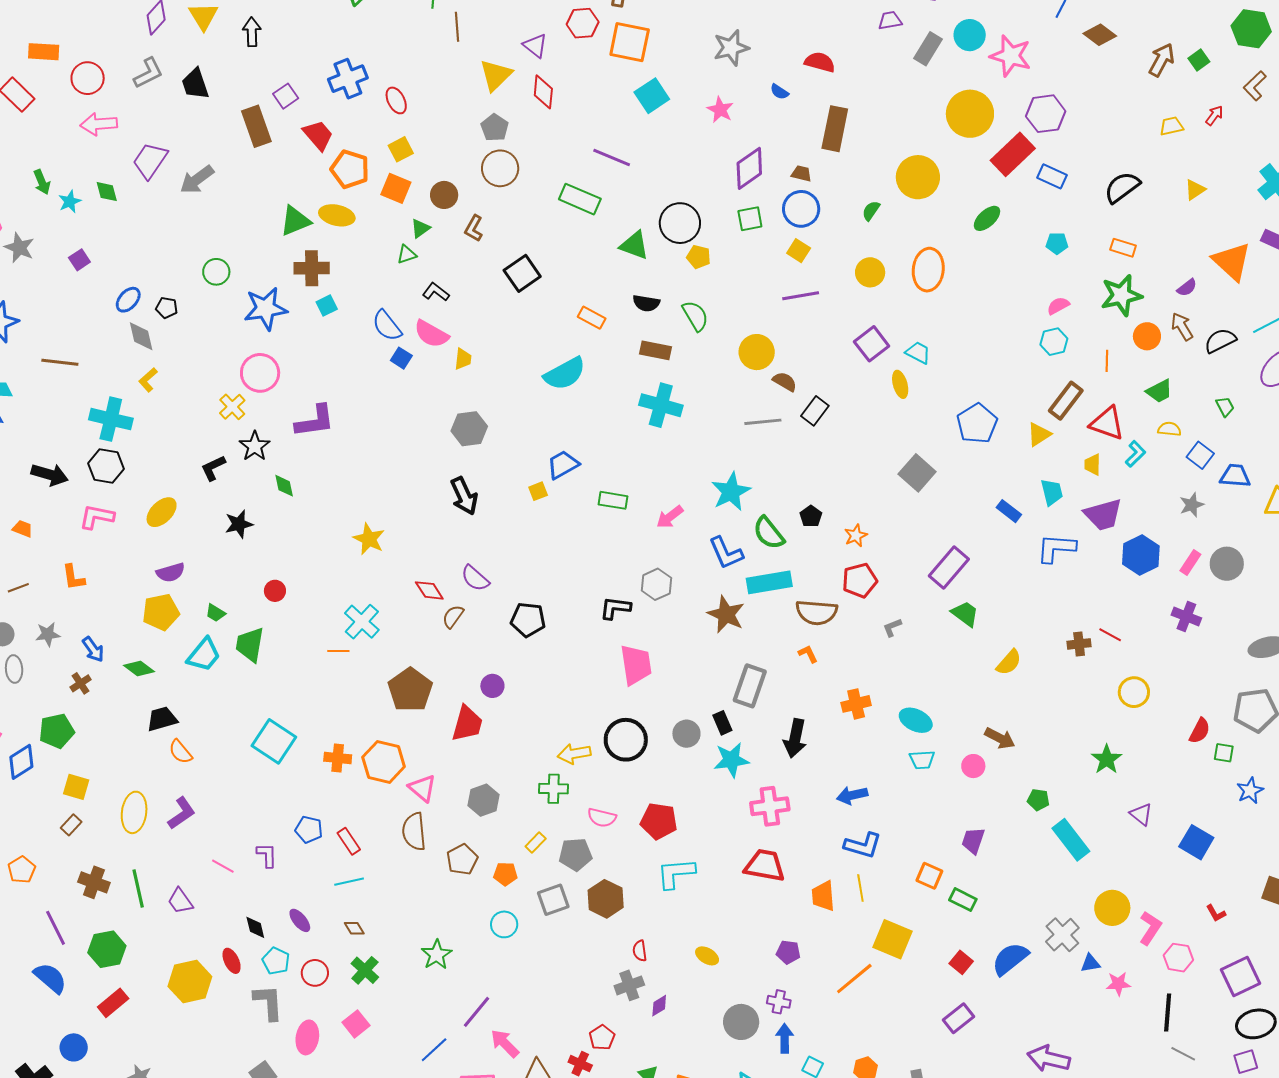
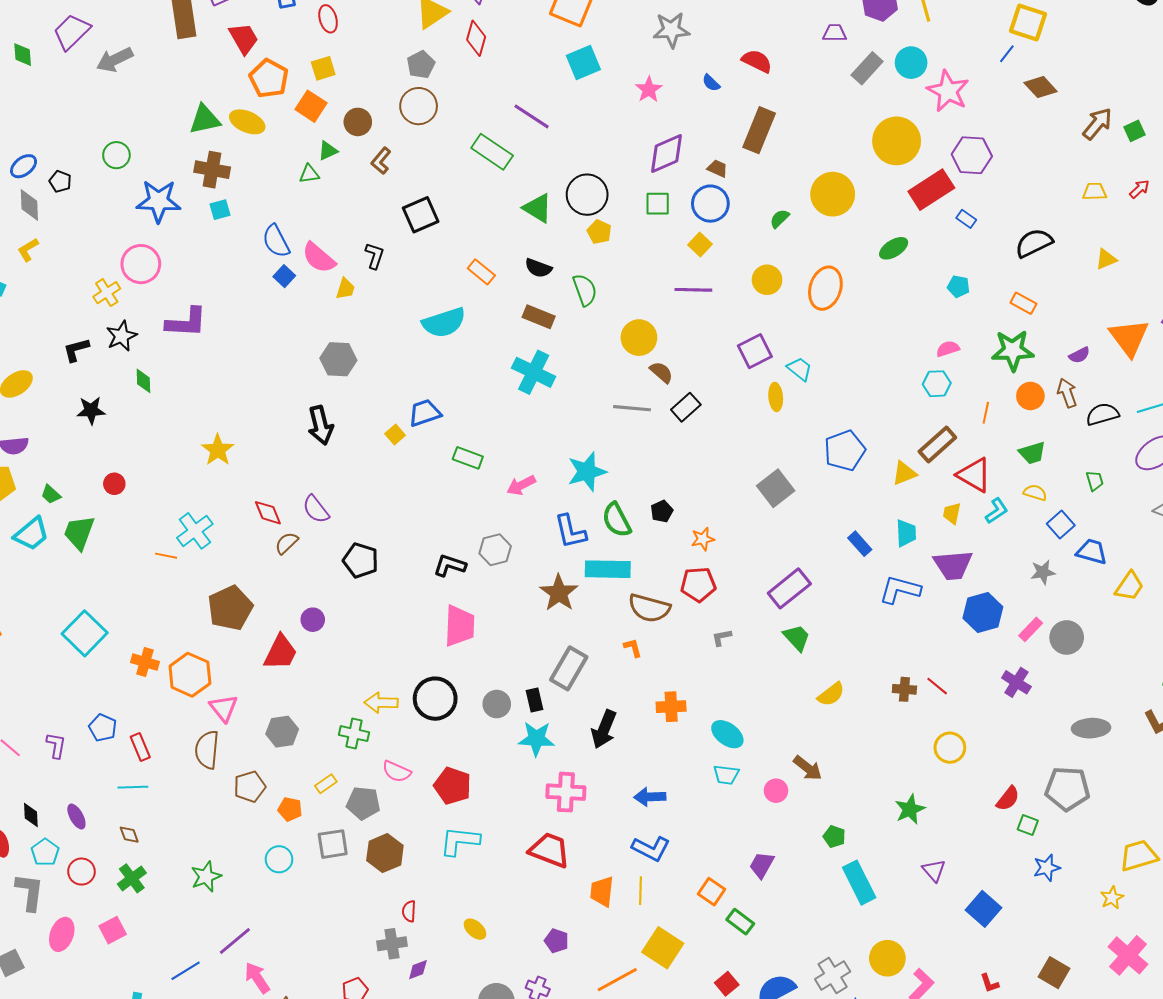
blue rectangle: (1052, 176) -> (966, 219), size x0.7
black L-shape: (436, 292) -> (375, 256), moved, turned 60
yellow square: (538, 491) -> (395, 435), turned -30

